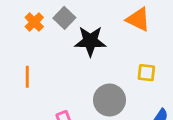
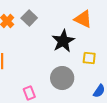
black star: (90, 41) -> (63, 41), moved, turned -30

